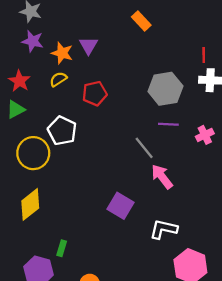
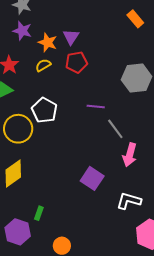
orange rectangle: (141, 21) -> (135, 19), moved
red pentagon: (95, 93) -> (76, 62), moved
purple line: (168, 124) -> (96, 107), moved
pink arrow: (162, 177) -> (130, 155), turned -130

